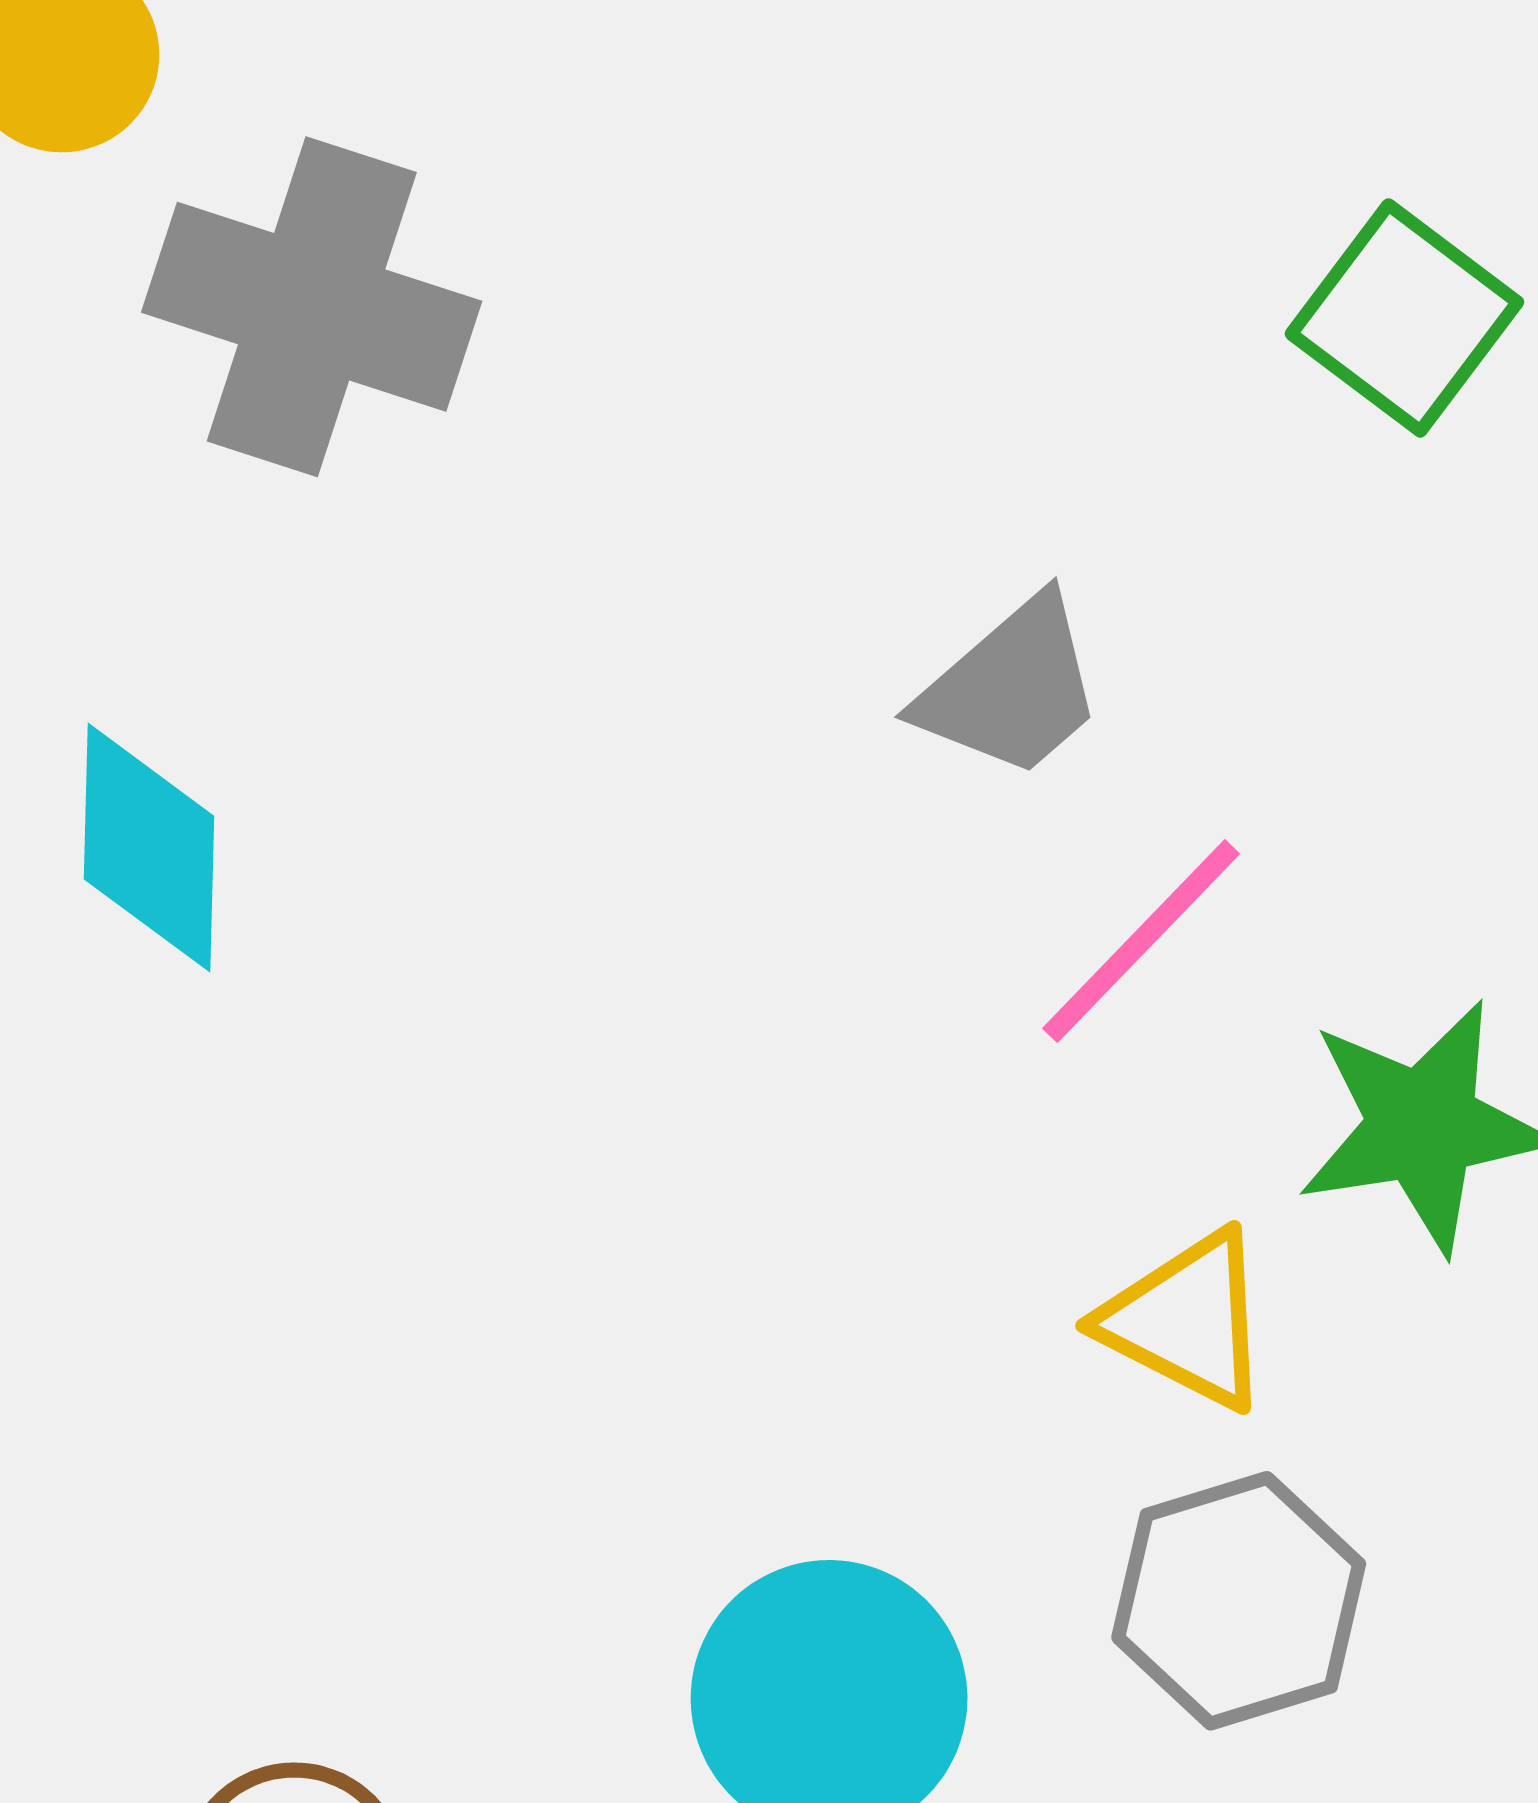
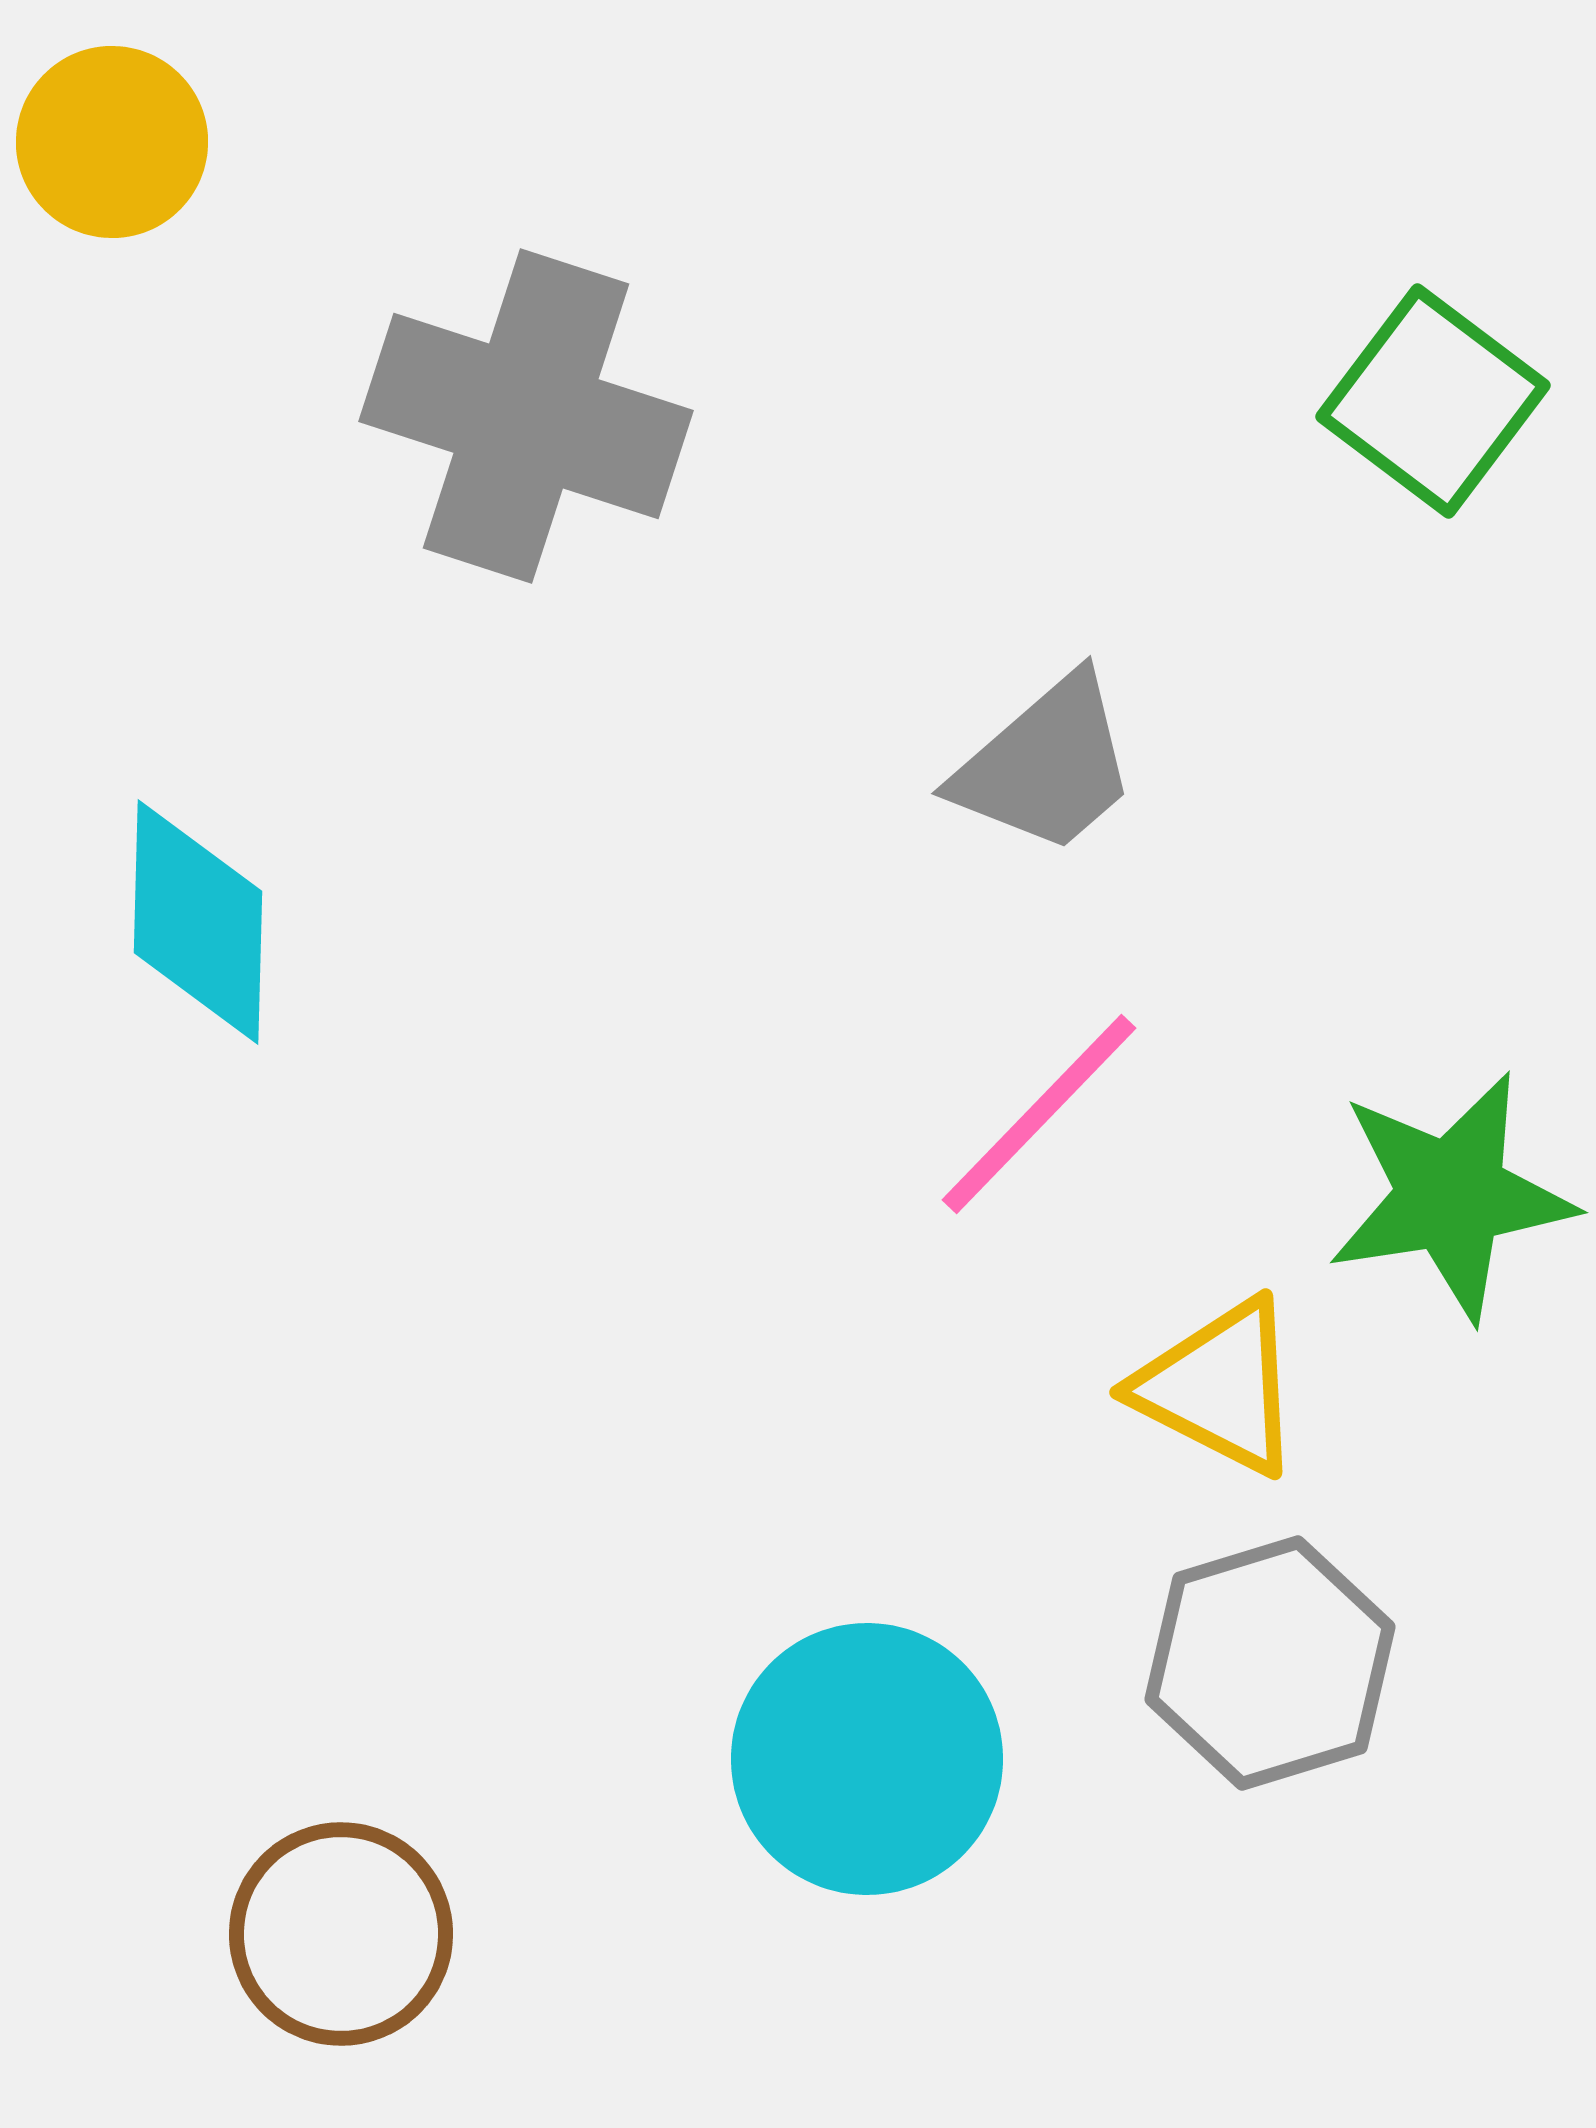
gray cross: (312, 307) -> (526, 416), moved
pink line: (1141, 941) -> (1039, 1114), moved

